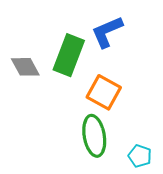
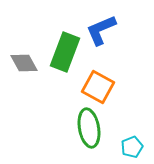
cyan pentagon: (140, 156) -> (132, 147), turned 30

